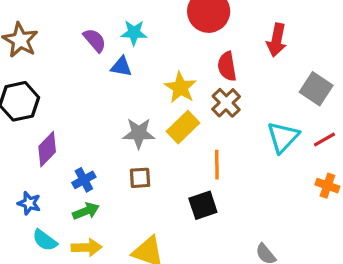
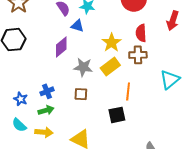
brown cross: (226, 103) -> (138, 55), turned 36
purple diamond: (47, 149) -> (61, 47), moved
blue star: (29, 203) -> (21, 99), moved

